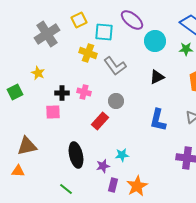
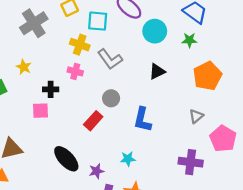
pink cross: (84, 92) -> (75, 71), moved
blue L-shape: (158, 120) -> (142, 120), moved
black ellipse: (76, 155) -> (66, 159), turned -30
cyan star: (122, 155) -> (128, 159), moved

